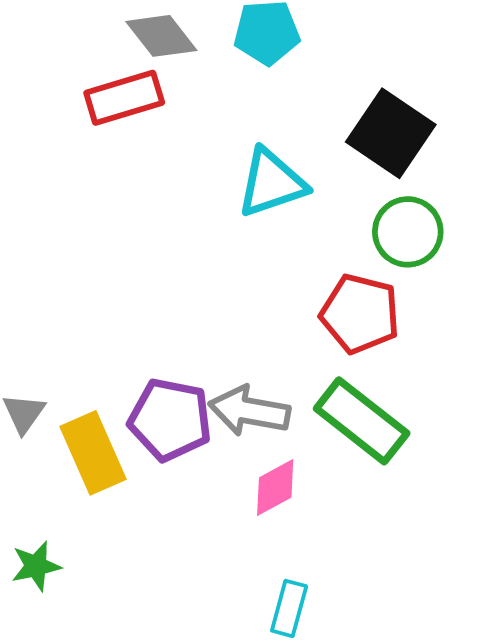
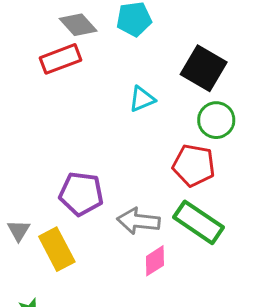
cyan triangle: (272, 183) -> (142, 99), size x0.7
purple pentagon: (170, 420) -> (81, 194), moved

